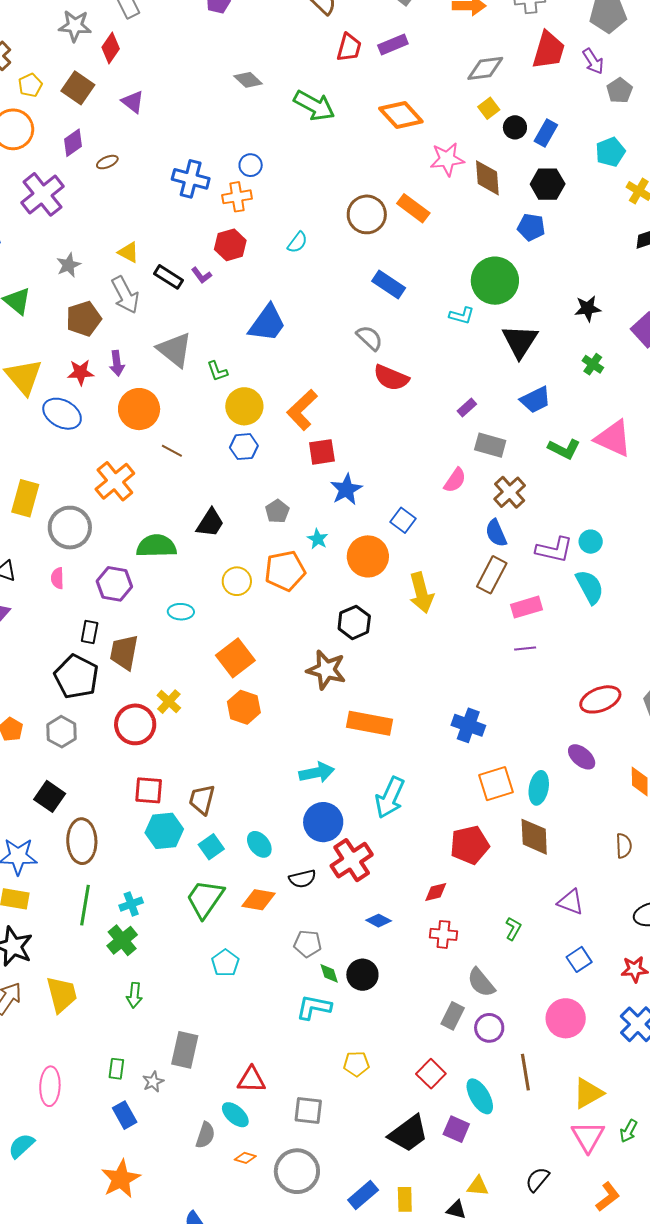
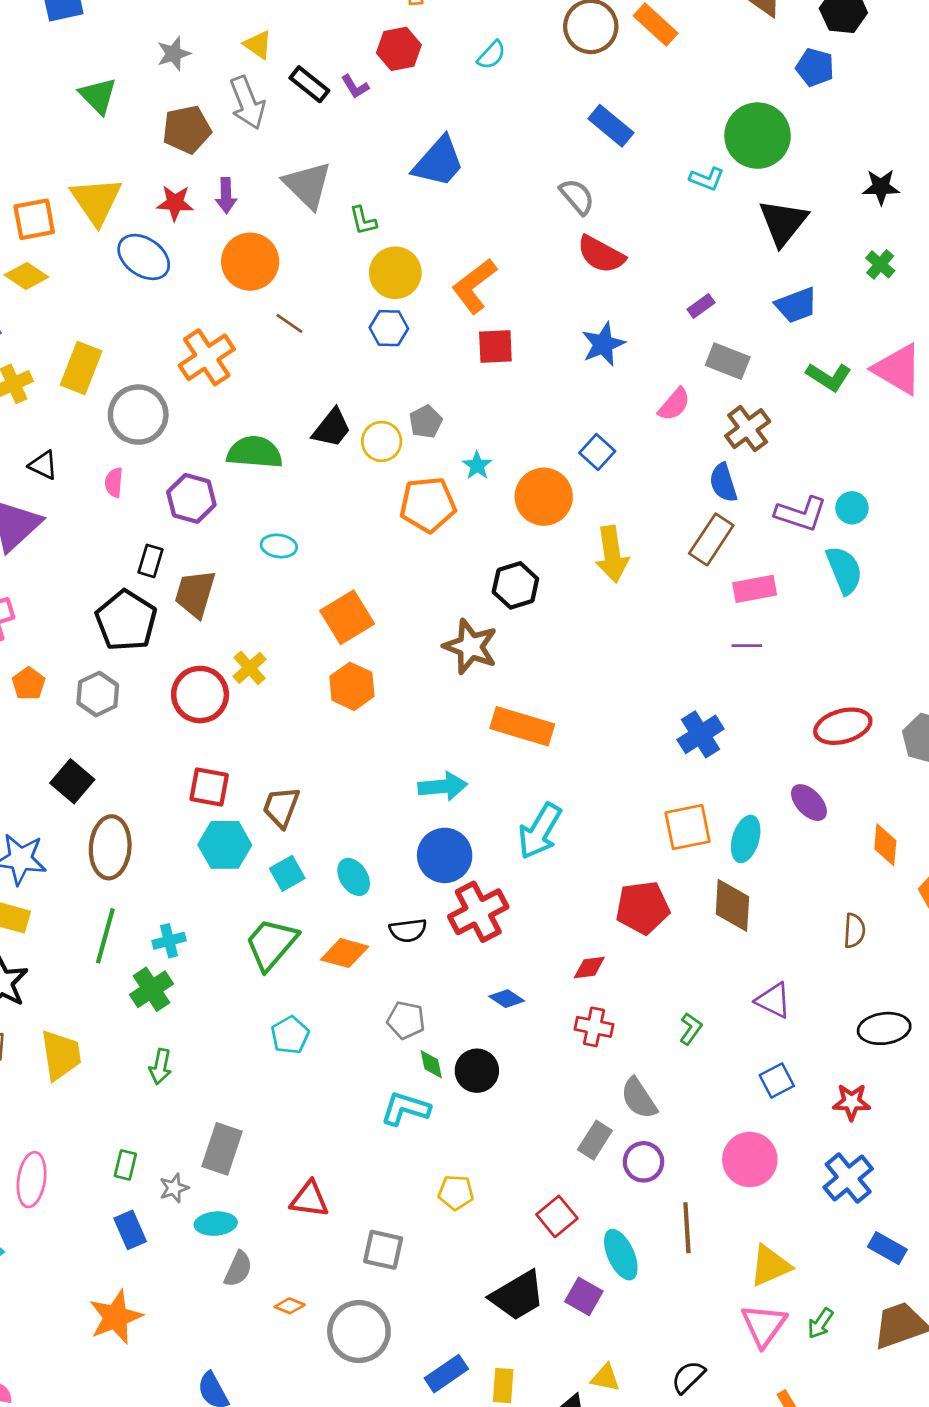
blue star: (346, 489) -> (603, 344), moved
yellow circle: (237, 581) -> (382, 441), moved
blue cross: (468, 725) -> (701, 734), moved, turned 32
cyan ellipse: (235, 1115) -> (216, 1224), moved, turned -52

